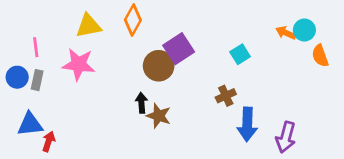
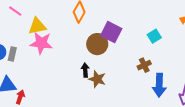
yellow triangle: (89, 26) -> (37, 26), moved
pink line: (36, 47) -> (15, 11), moved, turned -48
purple square: (179, 49) -> (111, 32), turned -30

